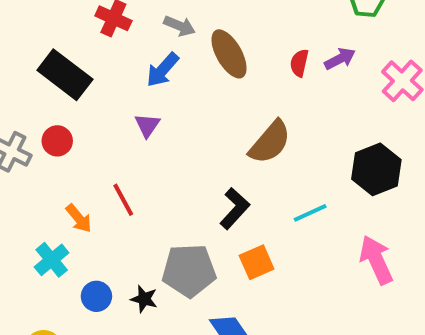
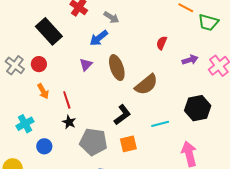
brown ellipse: (229, 54) -> (117, 68), moved
purple arrow: (340, 59) -> (190, 60), moved
red semicircle: (299, 63) -> (162, 43), moved
orange arrow: (79, 218) -> (43, 91), moved
black star: (144, 299) -> (69, 122), moved

